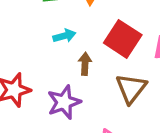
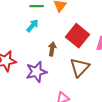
cyan arrow: (64, 36) -> (32, 26), moved, turned -40

